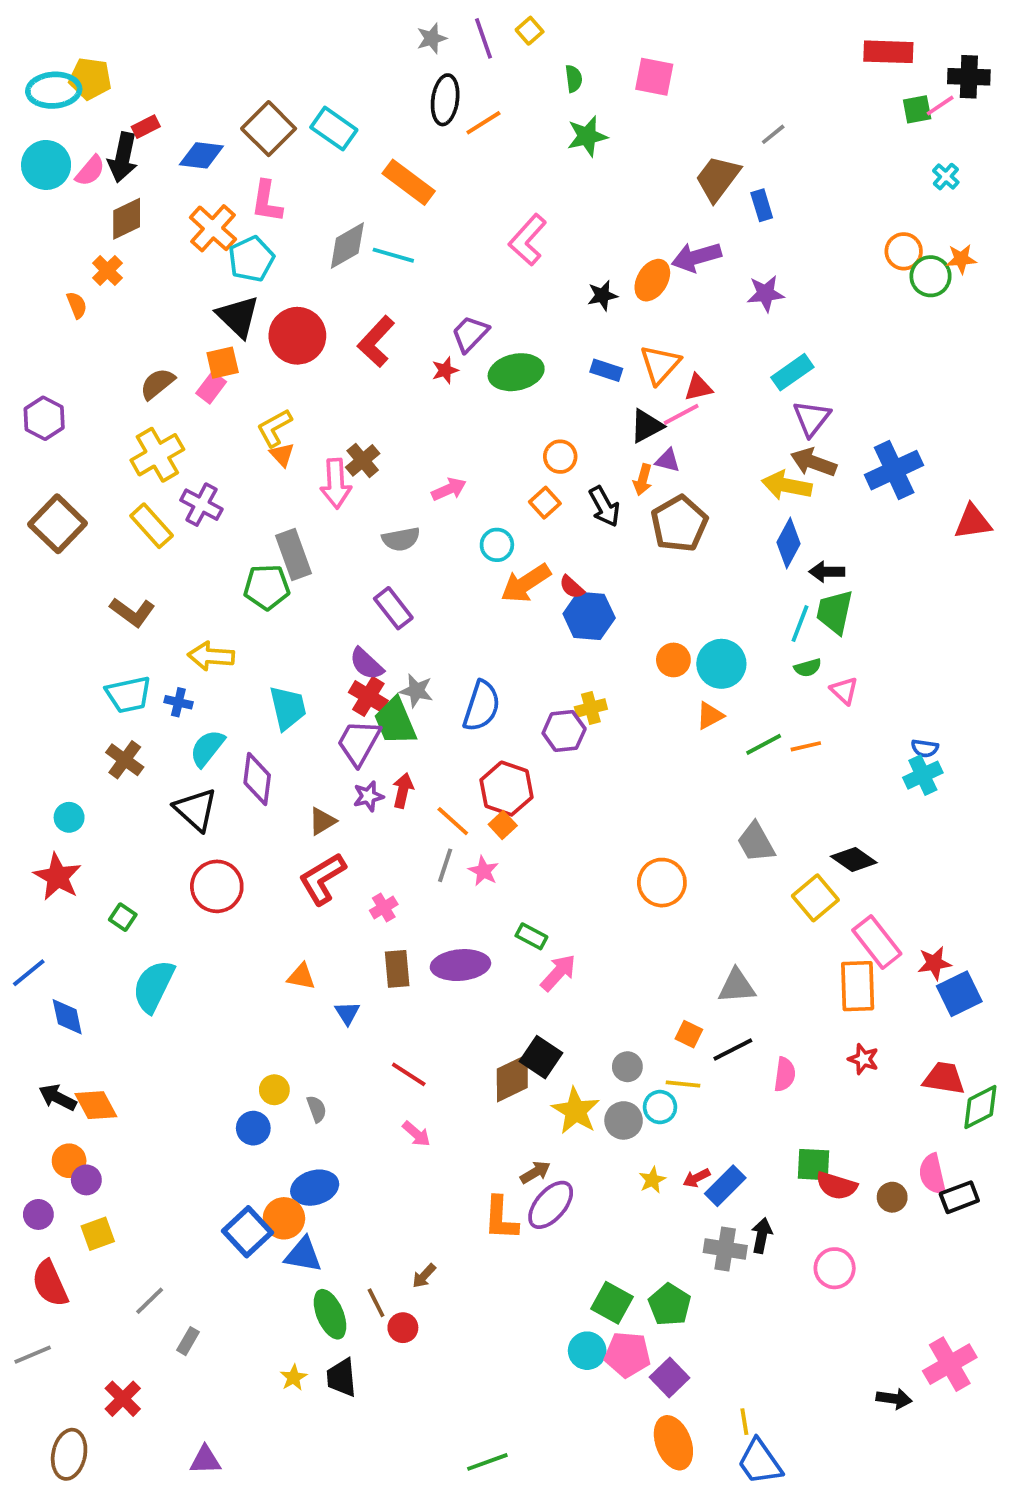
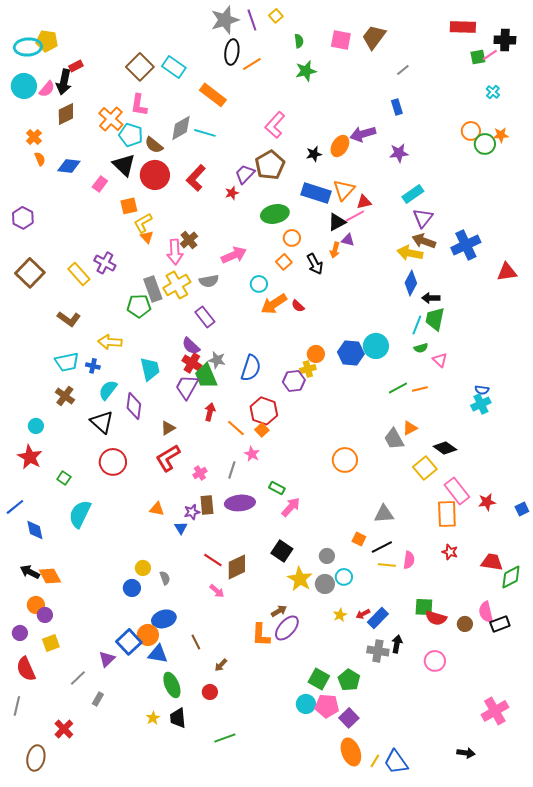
gray star: (432, 38) -> (225, 20), size x1.8
blue diamond: (201, 155) -> (69, 166), moved
brown trapezoid: (718, 178) -> (374, 37), moved
cyan pentagon: (251, 259) -> (131, 135), turned -30
orange cross: (107, 271) -> (34, 137), moved
orange square: (223, 363) -> (129, 206), moved
blue rectangle: (606, 370) -> (316, 193), size x1.8
green ellipse: (516, 372) -> (275, 214), moved
brown semicircle: (157, 384) -> (154, 145), moved, turned -102
pink rectangle: (211, 388) -> (100, 184), moved
yellow cross: (157, 455) -> (177, 285), moved
pink arrow: (449, 489) -> (234, 255), size x1.4
brown pentagon: (679, 524) -> (270, 165), moved
blue hexagon: (589, 616) -> (351, 353), moved
orange circle: (673, 660) -> (316, 354), moved
orange triangle: (710, 716) -> (410, 428), moved
purple star: (368, 796) -> (192, 512), moved
gray line: (445, 865) -> (232, 470), moved
blue square: (959, 994) -> (522, 509), moved, size x0.6
brown diamond: (512, 1078) -> (237, 567), moved
yellow line: (683, 1084) -> (387, 565), moved
brown line: (376, 1303) -> (196, 642), moved
gray line: (33, 1355) -> (17, 706), turned -54
black arrow: (894, 1399) -> (466, 753), moved
yellow line: (744, 1422) -> (375, 761), moved, turned 40
purple triangle: (205, 1460) -> (107, 659), moved, turned -42
green line: (487, 1462) -> (225, 738), moved

